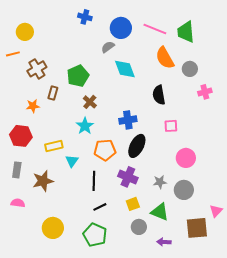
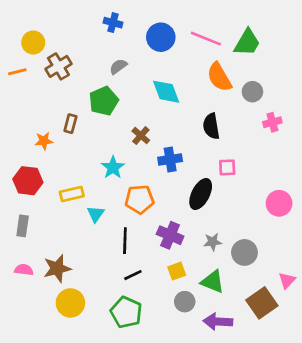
green trapezoid: (186, 32) -> (247, 43), turned -145
gray semicircle: (108, 47) -> (118, 66), moved
brown cross: (37, 69) -> (58, 66), moved
brown cross: (90, 102) -> (141, 136), moved
black ellipse: (137, 146) -> (201, 194), moved
pink circle: (186, 158) -> (279, 203), moved
brown star: (43, 181) -> (57, 268), moved
brown square: (197, 228) -> (262, 303), turned -30
purple arrow: (164, 242) -> (218, 322), size x1.5

